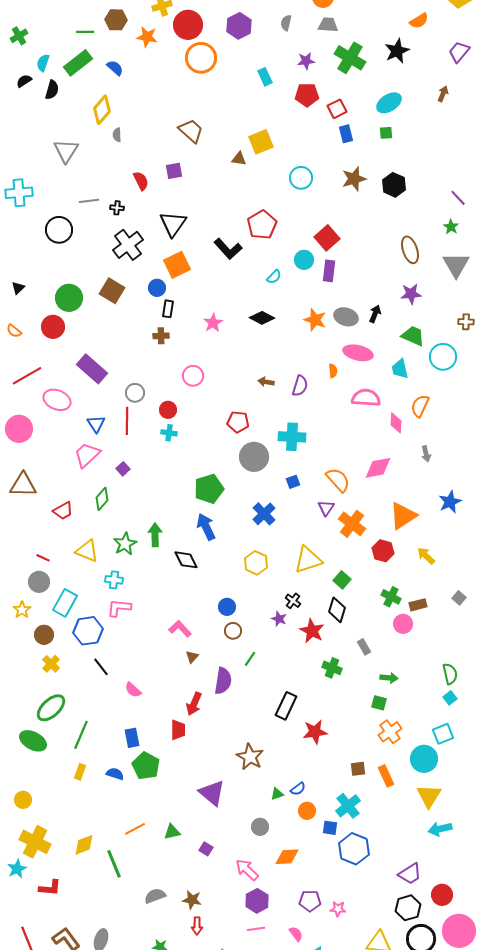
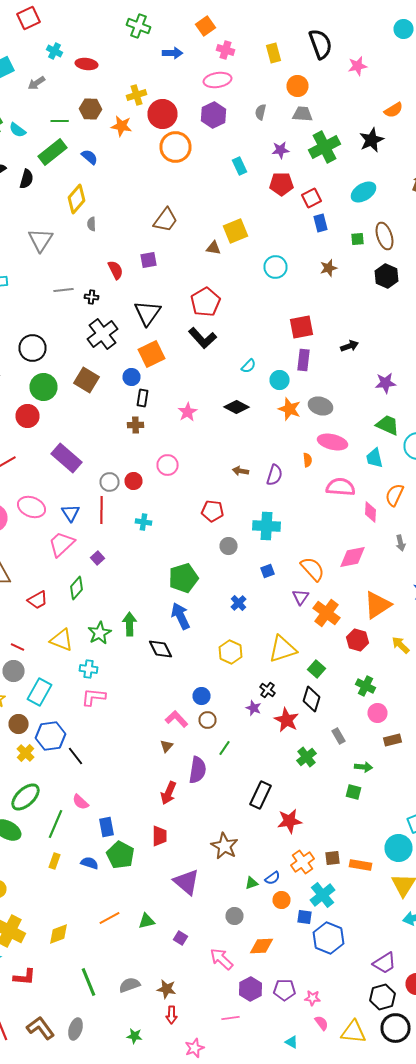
green cross: (350, 58) -> (324, 147), turned 32
cyan semicircle: (43, 63) -> (18, 130), moved, turned -72
brown trapezoid: (191, 131) -> (166, 220), turned 84
green square: (386, 133) -> (358, 239), moved
brown star: (354, 179) -> (328, 268), size x0.7
black hexagon: (394, 185) -> (386, 276), moved
red pentagon: (262, 225) -> (206, 302), moved
black circle: (59, 230) -> (32, 348), moved
red square: (327, 238) -> (302, 327), turned 30
brown ellipse: (410, 250) -> (384, 236), moved
cyan circle: (304, 260) -> (280, 380), moved
black arrow: (375, 314) -> (350, 346), moved, turned 48
pink ellipse: (57, 400) -> (32, 507), moved
red circle: (168, 410) -> (134, 481), moved
gray circle: (254, 457) -> (228, 546), size x0.6
blue cross: (264, 514) -> (238, 603), size x0.7
brown rectangle: (418, 605) -> (392, 740), moved
pink L-shape: (180, 629) -> (176, 719), moved
blue hexagon: (88, 631) -> (50, 736), moved
green cross: (332, 668) -> (306, 757), turned 30
pink semicircle: (133, 690) -> (80, 802), moved
red trapezoid: (178, 730) -> (160, 836), moved
orange cross: (390, 732) -> (302, 862), moved
orange rectangle: (386, 776) -> (360, 865), turned -55
green line: (114, 864) -> (88, 982), moved
purple hexagon: (257, 901) -> (250, 989), moved
pink semicircle: (296, 934) -> (322, 1023), moved

